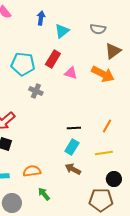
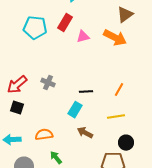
pink triangle: (71, 73) -> (83, 37), turned -32
gray cross: (36, 91) -> (48, 83), moved
cyan rectangle: (72, 147) -> (75, 110), moved

